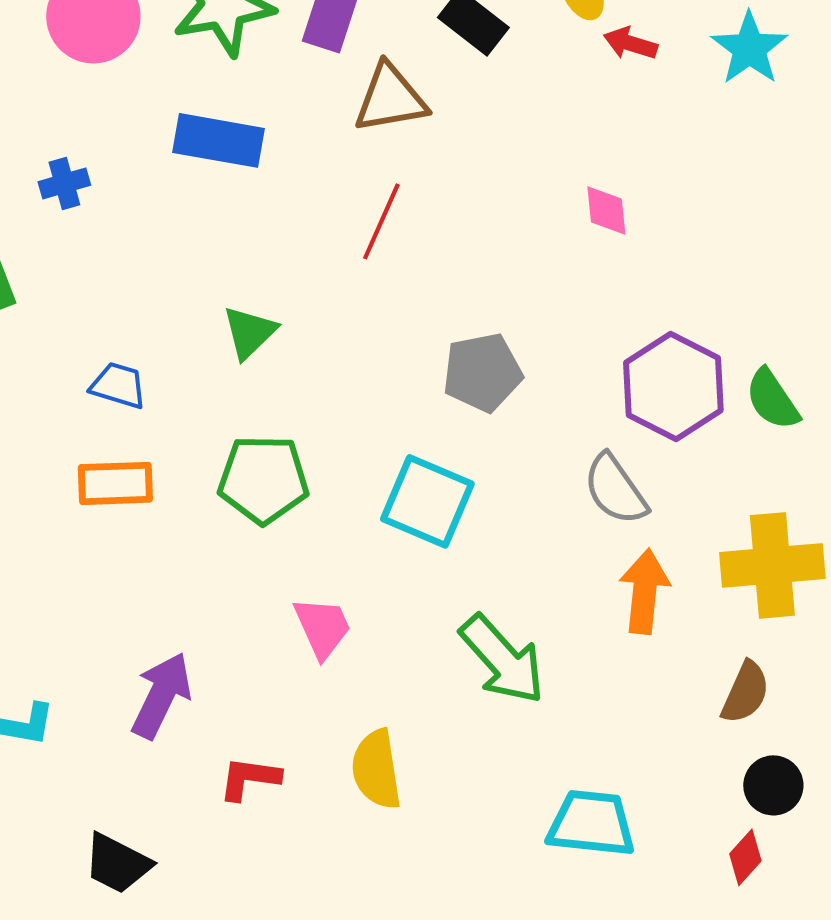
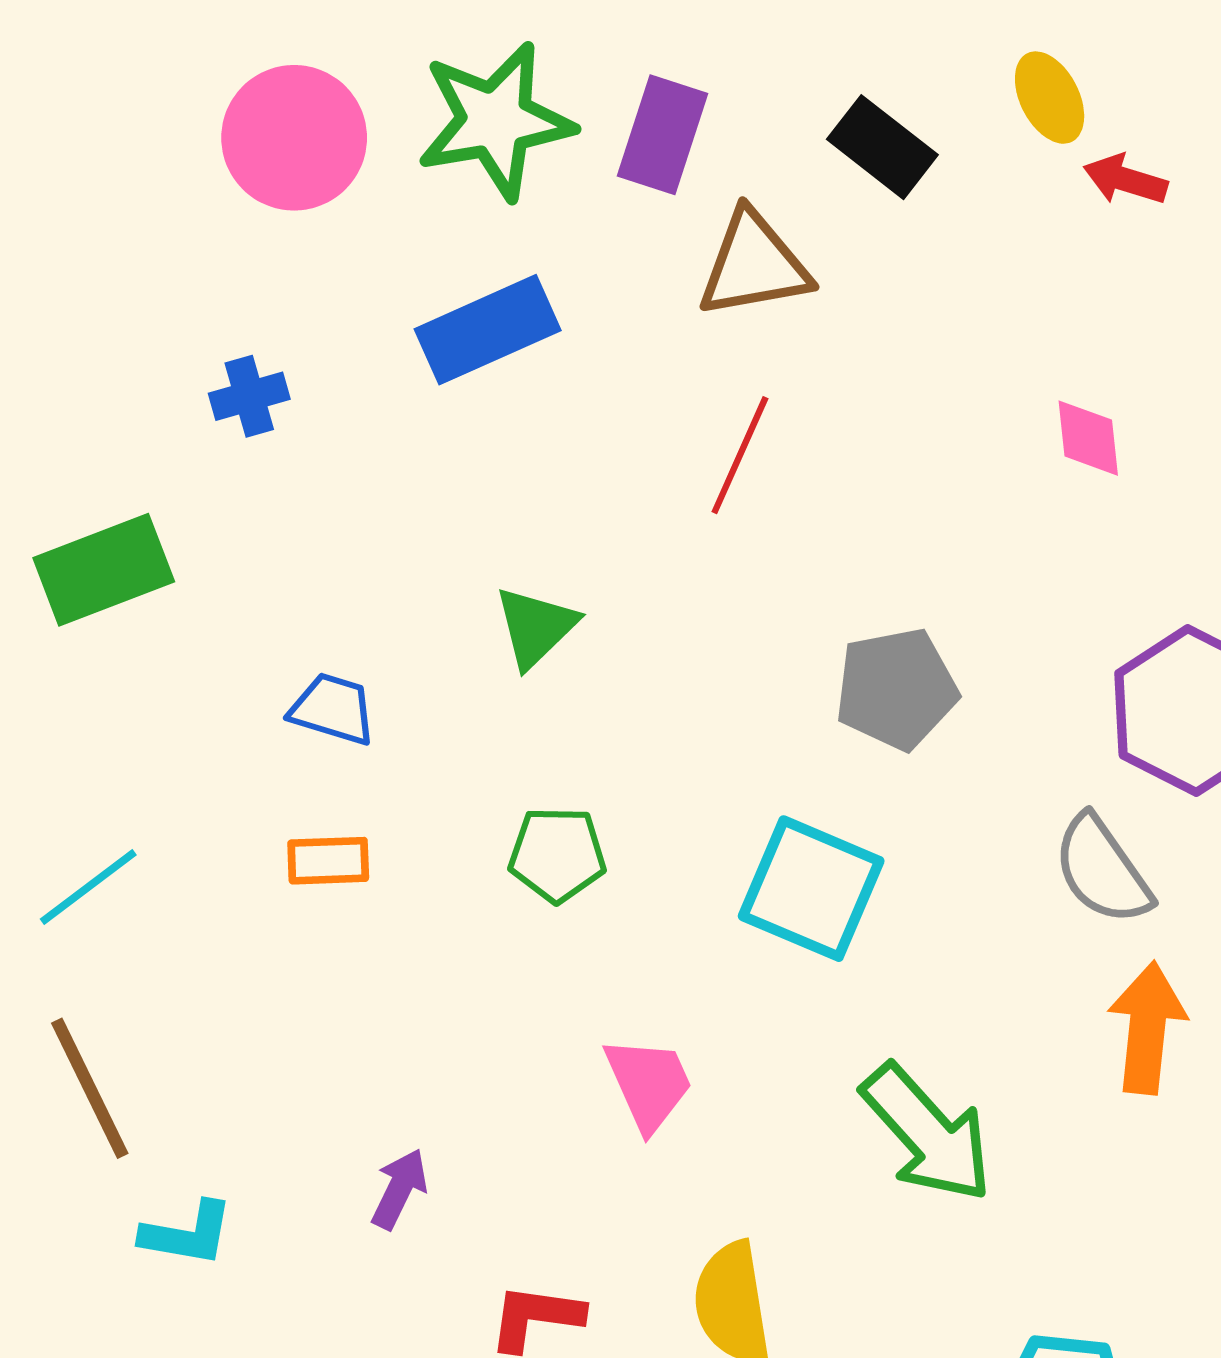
blue rectangle: (218, 140) -> (488, 330), turned -34
green pentagon: (263, 479) -> (557, 854), size x0.7
orange rectangle: (115, 483) -> (328, 861), size x0.7
purple arrow: (161, 695) -> (399, 1189), size x0.6

